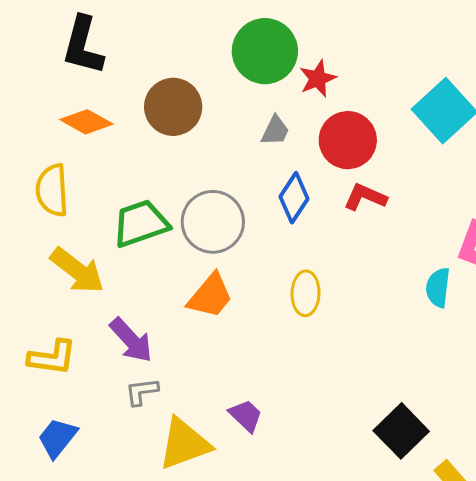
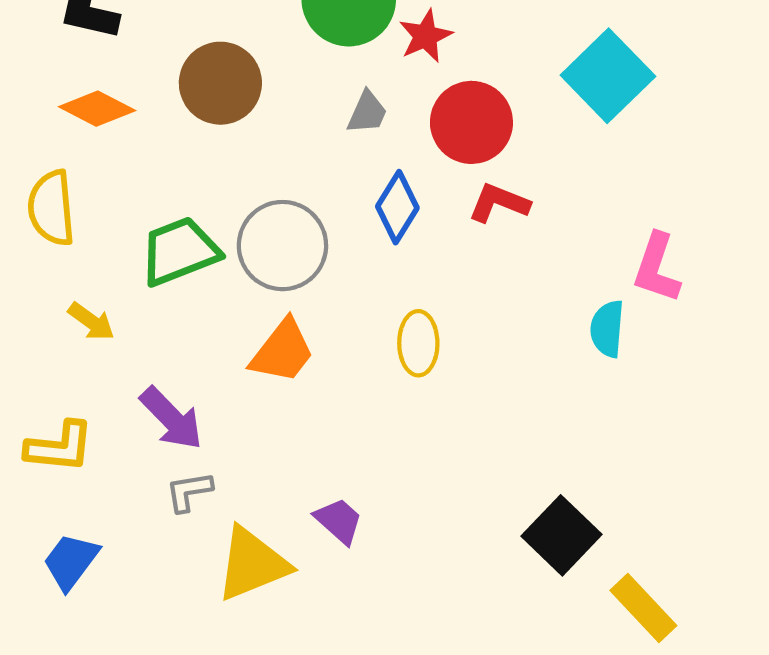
yellow arrow: (77, 271) -> (91, 322), size x0.6

